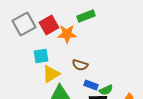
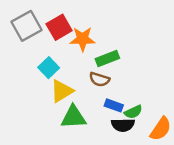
green rectangle: (86, 16) -> (107, 58), moved
cyan square: (41, 56) -> (49, 68), turned -35

